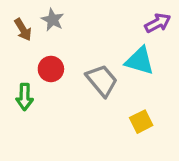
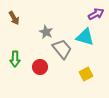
gray star: (53, 20) -> (46, 32), moved
red circle: (51, 69) -> (40, 67), moved

